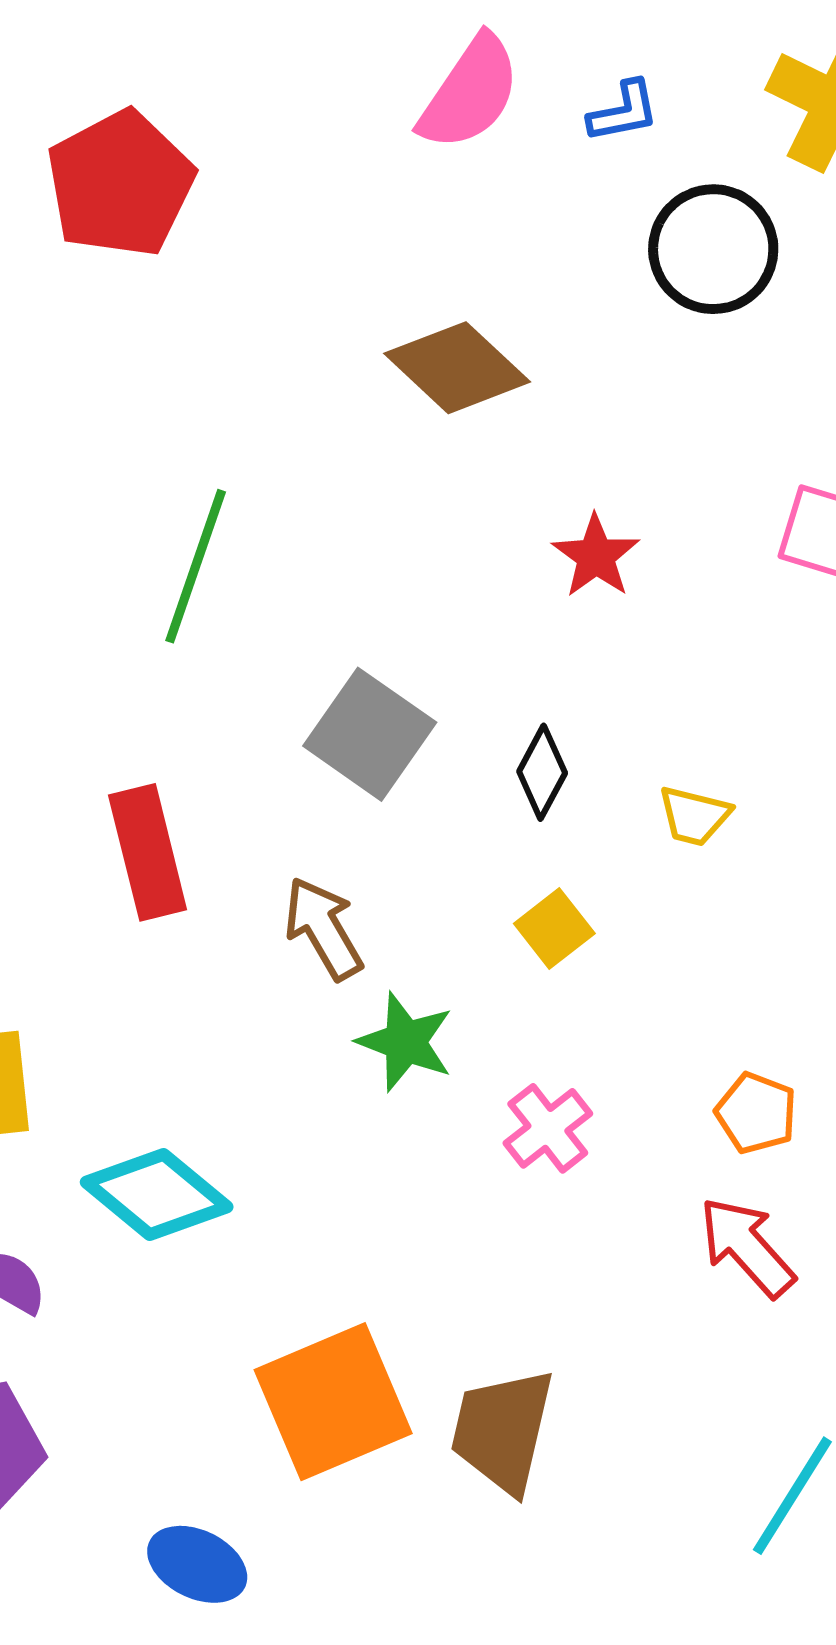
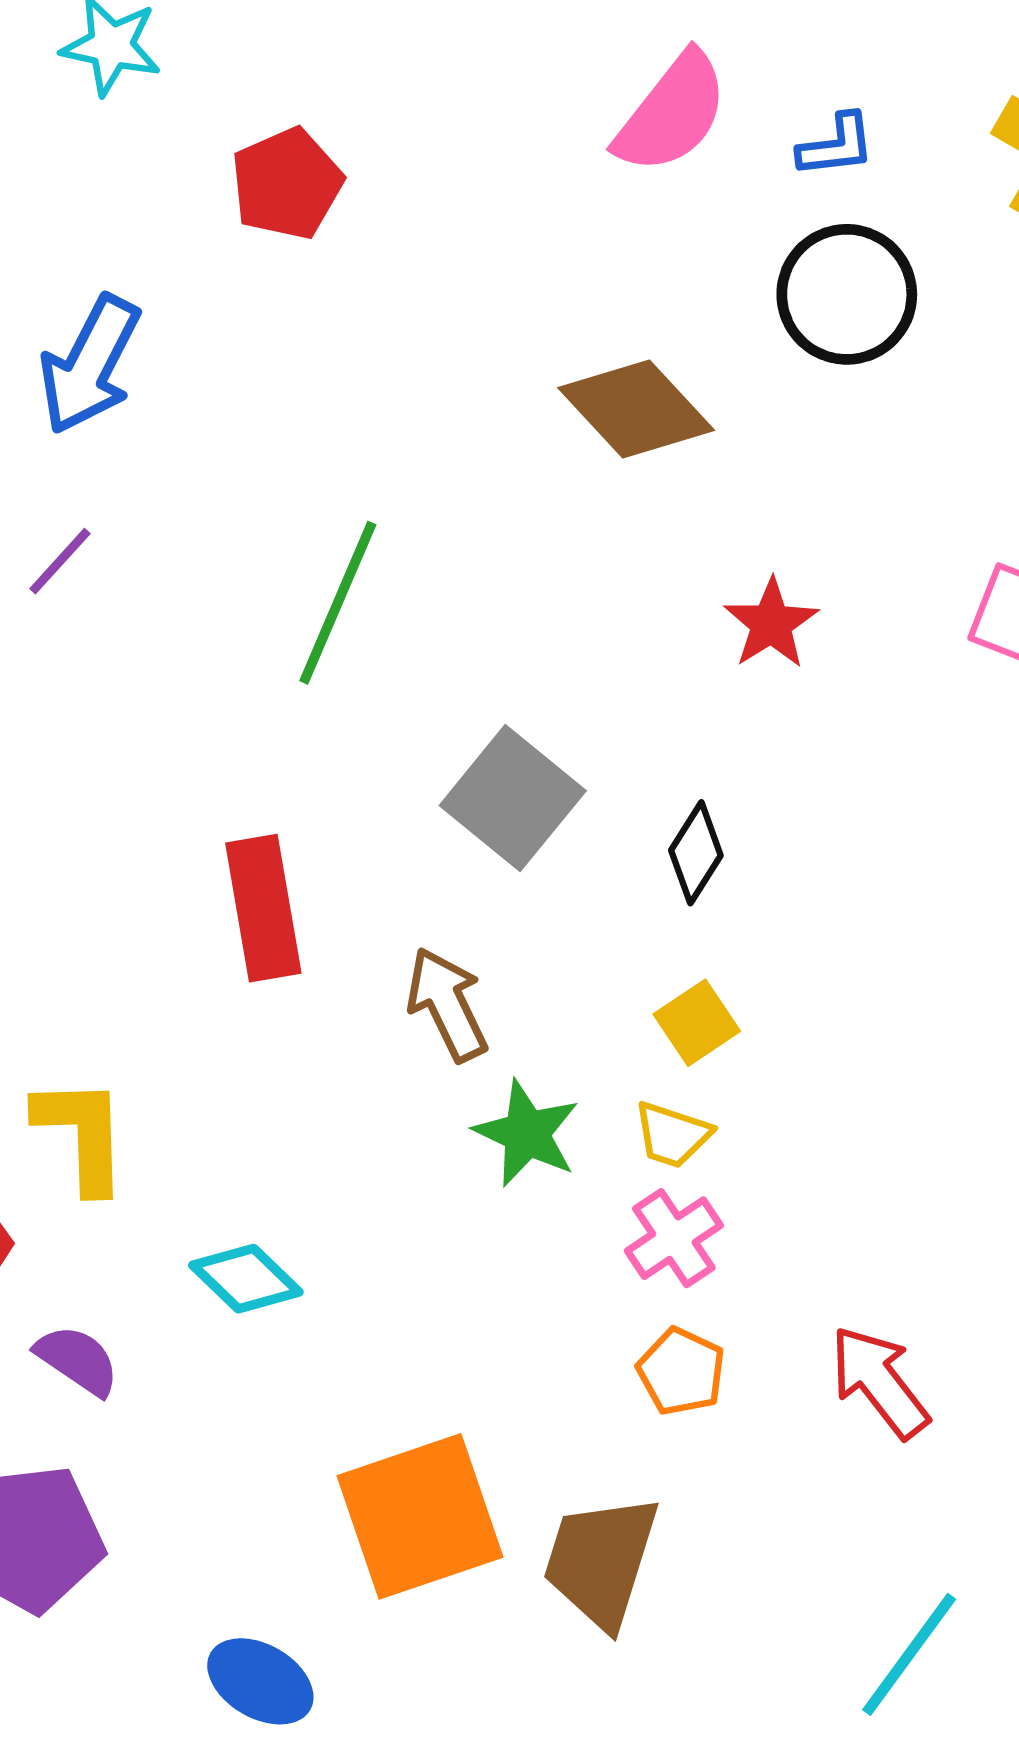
red pentagon: (120, 184) -> (287, 184), size x0.7
black circle: (713, 249) -> (847, 294), moved
yellow trapezoid: (694, 816) -> (672, 1135), moved
orange pentagon: (756, 1113) -> (681, 1372), moved
cyan diamond: (157, 1195) -> (246, 1279), size x0.7

